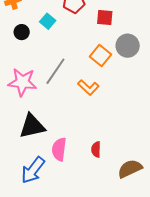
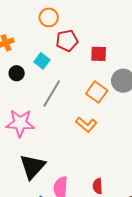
gray line: (55, 71) -> (52, 93), moved
black triangle: (32, 126) -> (32, 167), turned -32

